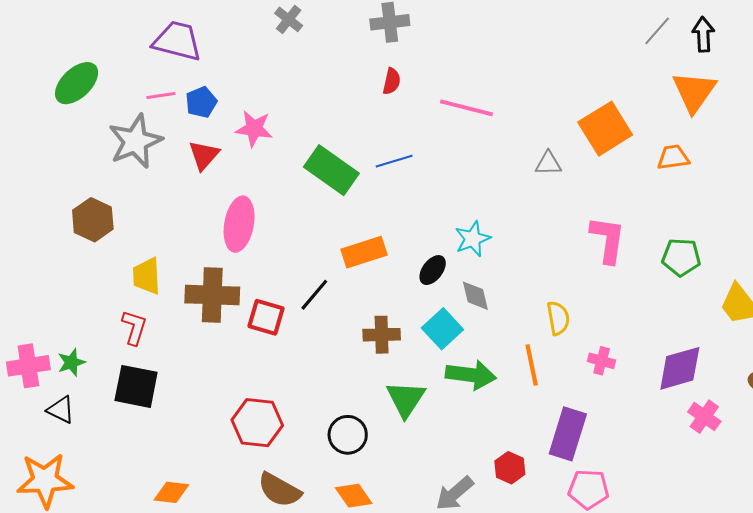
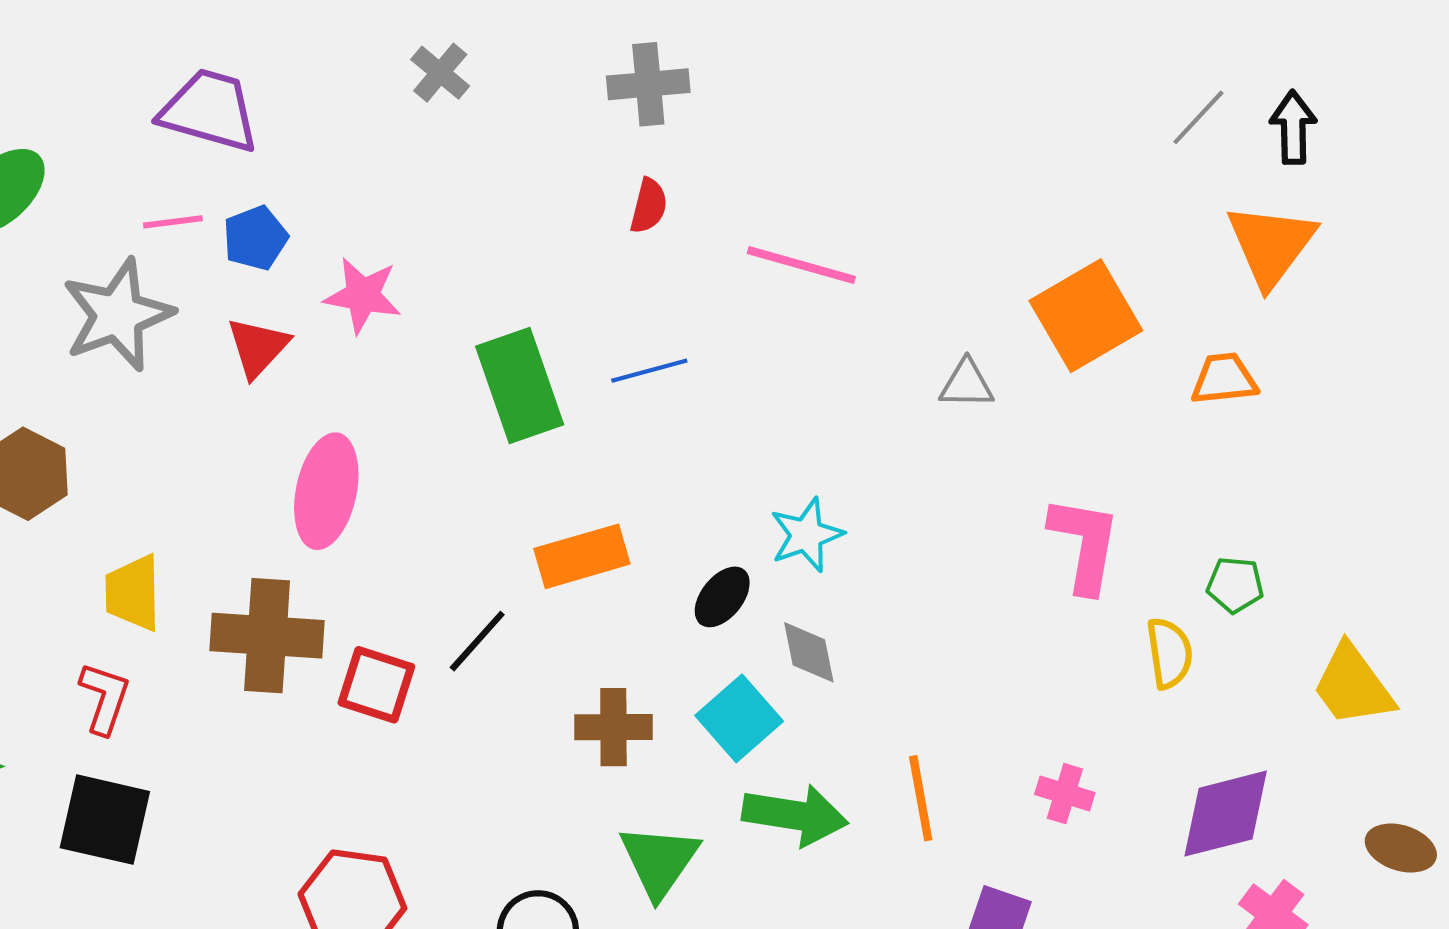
green rectangle: (331, 170) -> (520, 385), turned 34
green pentagon: (681, 257) -> (1235, 585), size x0.7
yellow semicircle: (558, 318) -> (1169, 653), moved

